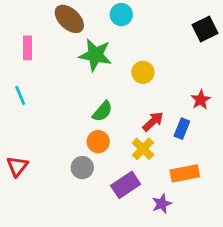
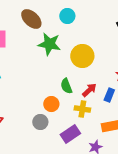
yellow circle: (143, 72) -> (82, 56), size x1.5
green semicircle: (102, 111) -> (66, 86), moved, turned 119
yellow cross: (143, 149) -> (82, 109), turned -35

